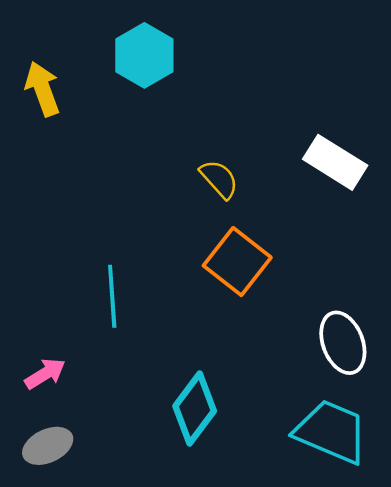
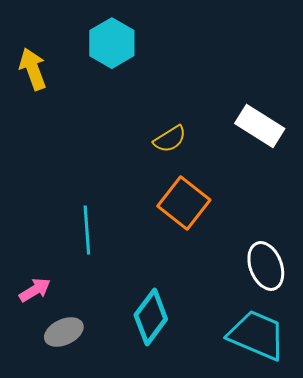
yellow semicircle: (219, 179) -> (170, 139), turned 100
gray ellipse: (48, 446) -> (64, 332), moved

